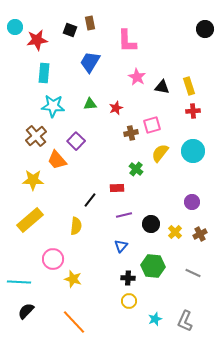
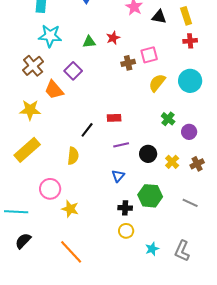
green triangle: (90, 104) -> (89, 42), moved
green cross: (136, 169) -> (168, 119), moved

